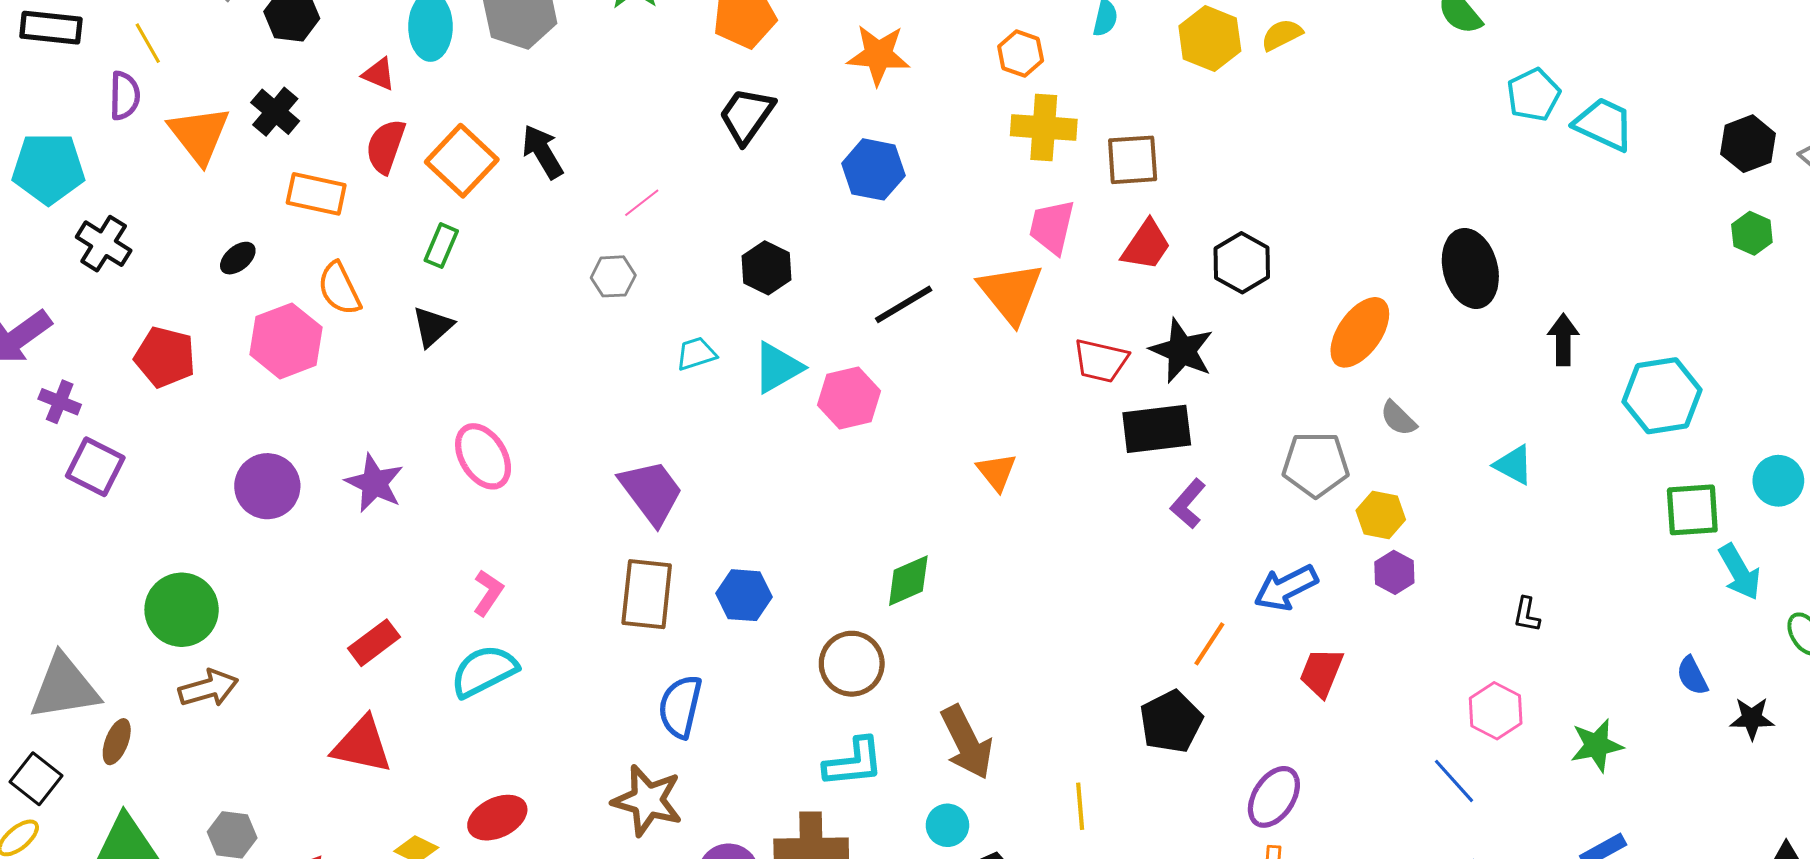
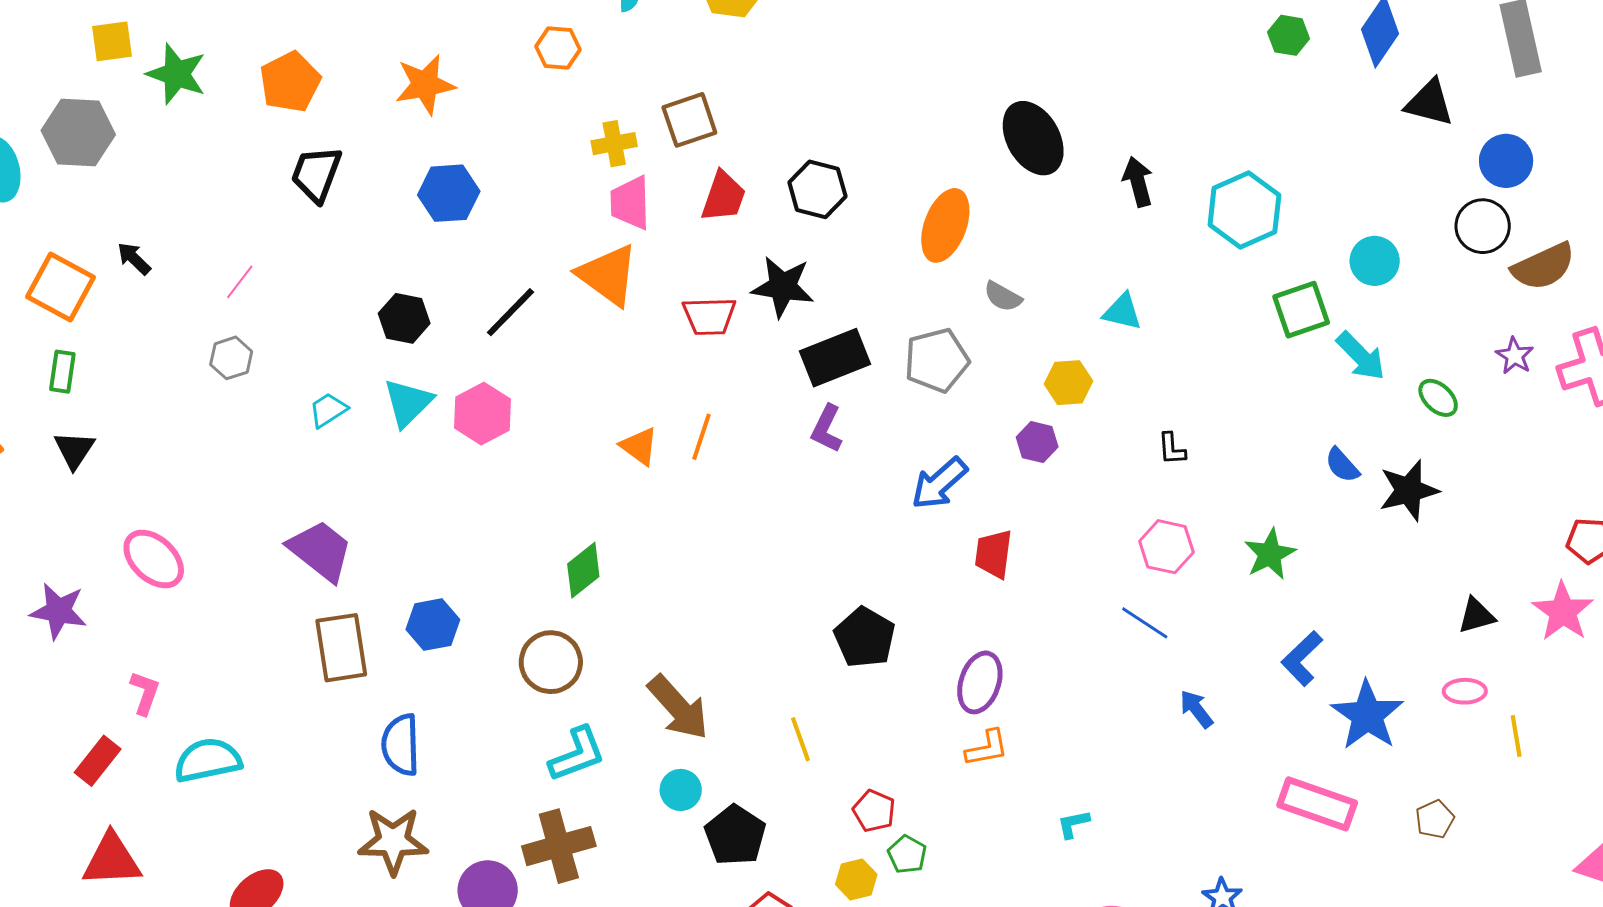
yellow cross: (1044, 128) -> (614, 144), moved, size x0.7
black arrow: (543, 152) -> (134, 259), size x0.7
black hexagon: (766, 268) -> (404, 318), moved
black rectangle: (1157, 429) -> (835, 358), moved
yellow hexagon: (1381, 515) -> (1069, 383), moved
pink L-shape: (488, 593) -> (145, 693), moved
orange line: (1209, 644) -> (701, 437), moved
cyan semicircle: (484, 671) -> (208, 760), turned 30
black star: (1752, 718) -> (1409, 490), size x1.4

